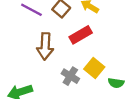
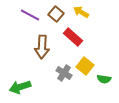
red rectangle: (81, 35) -> (73, 37), turned 72

